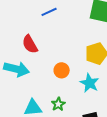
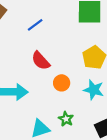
red semicircle: (30, 44) -> (41, 61), moved

